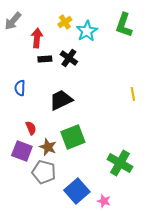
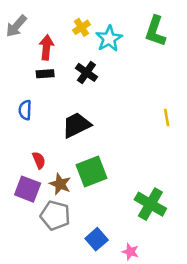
black rectangle: (45, 59) -> (45, 74), moved
blue square: (77, 191) -> (97, 239), size x0.7

